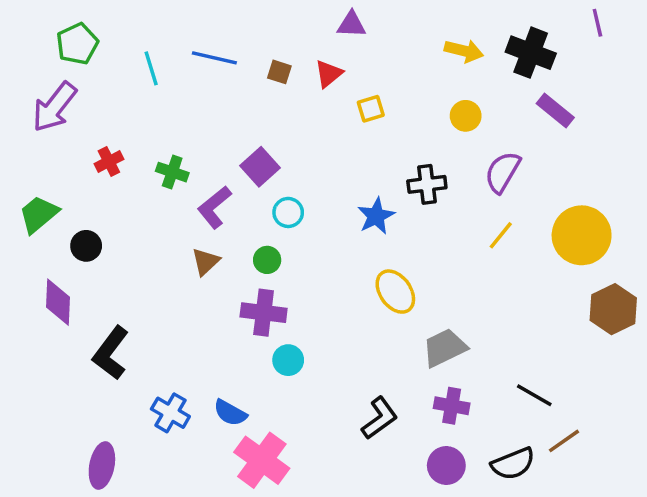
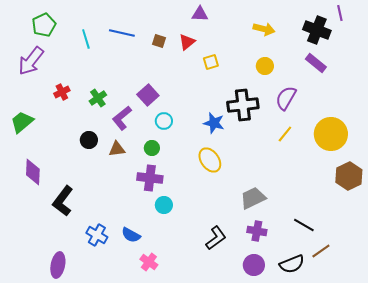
black cross: (531, 53) -> (317, 30), moved
green cross: (172, 172) -> (98, 98), turned 36
black cross: (427, 184) -> (243, 105), size x1.4
blue star: (376, 216) -> (214, 123), turned -30
black circle: (86, 246) -> (89, 140), moved
brown triangle: (206, 262) -> (117, 149), turned 36
yellow ellipse: (395, 292) -> (210, 160), moved
pink cross: (262, 460) -> (149, 262), size x0.6

